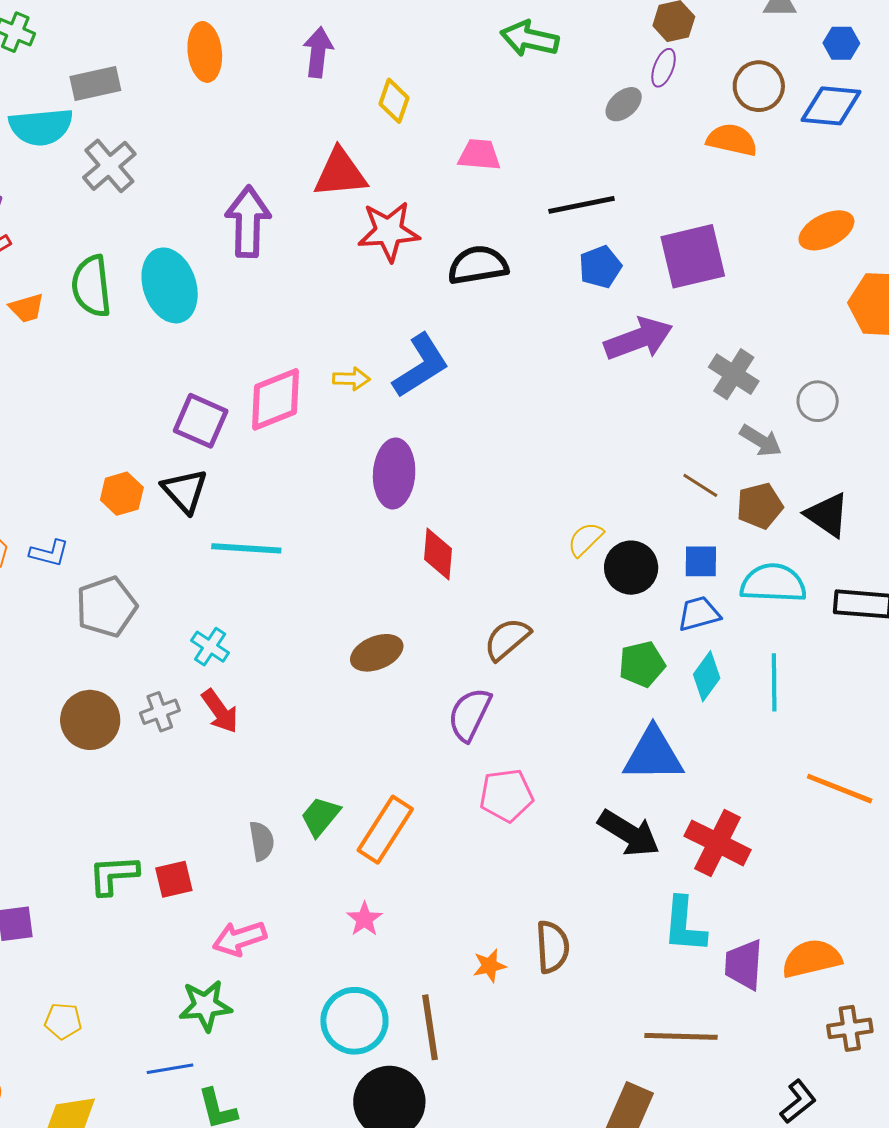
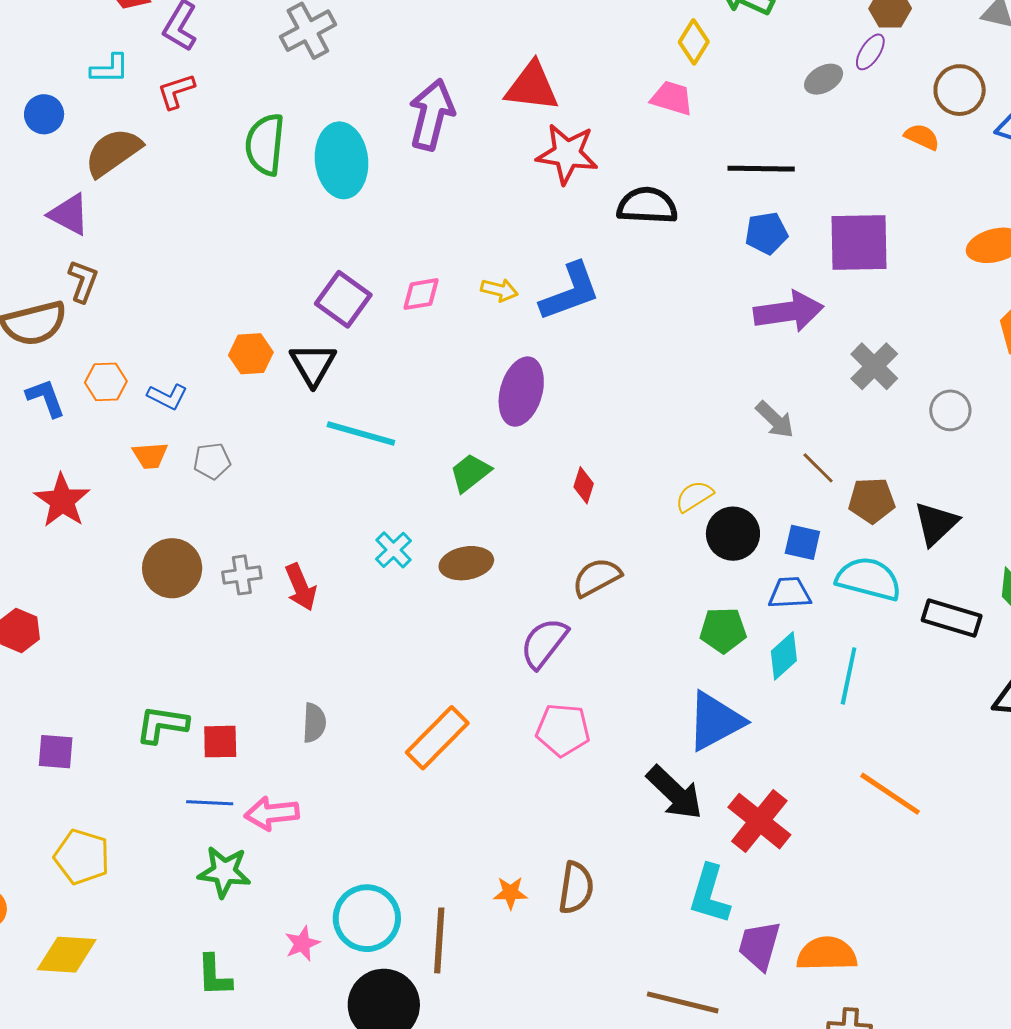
yellow diamond: (394, 101) -> (694, 42), moved
orange semicircle: (732, 140) -> (922, 137), size x0.7
orange trapezoid: (27, 308) -> (150, 456), moved
pink diamond: (275, 399) -> (421, 294), size x0.6
gray arrow: (761, 441) -> (775, 420), moved
black triangle: (827, 515) -> (936, 524), turned 30
red diamond: (438, 554) -> (584, 485), moved, size x0.7
gray pentagon: (107, 607) -> (212, 461), size x0.6
cyan cross: (210, 647) -> (394, 550), moved
blue triangle: (653, 755) -> (715, 721), turned -40
green trapezoid: (320, 816) -> (470, 473), moved
pink star: (364, 919) -> (302, 944), moved
yellow pentagon: (63, 1021) -> (82, 857), size x1.5
blue line: (170, 1069) -> (210, 803), moved

